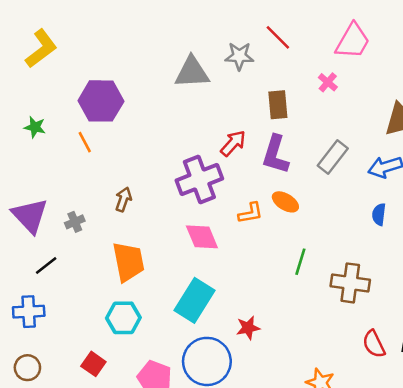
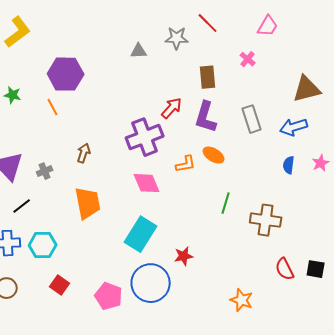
pink trapezoid: (353, 41) -> (268, 26), size x0.7
gray triangle: (192, 72) -> (139, 51), size x0.6
gray rectangle: (333, 157) -> (252, 119), turned -56
cyan hexagon: (123, 318) -> (43, 245), moved

